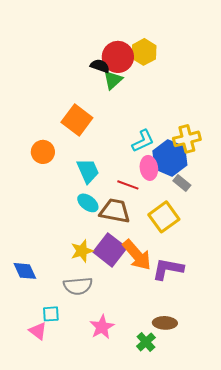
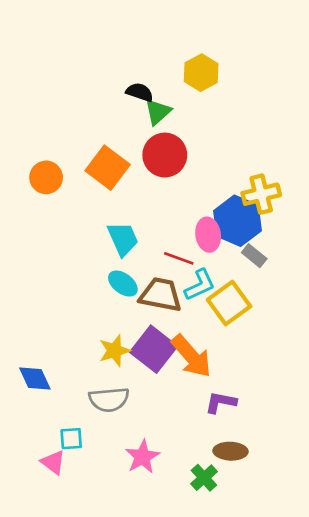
red circle: (118, 57) -> (165, 155), moved
cyan L-shape: (143, 141) -> (200, 285), moved
orange circle: (43, 152) -> (46, 177), moved
purple L-shape: (168, 269) -> (221, 402), moved, size x0.7

